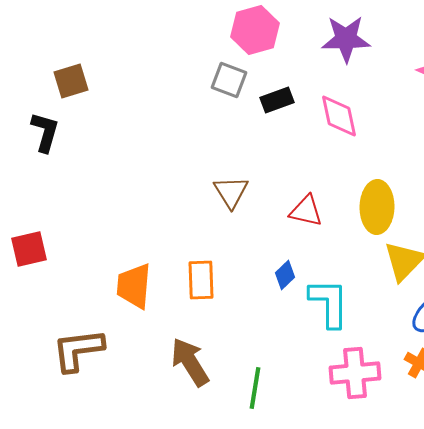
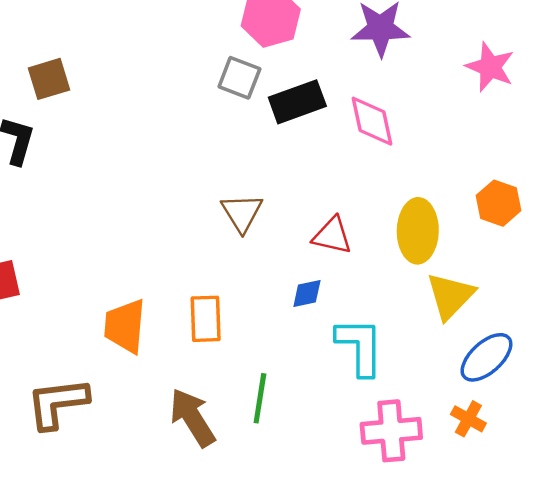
black rectangle: (277, 100) -> (297, 102), size x1.4
blue diamond: (285, 275) -> (307, 293), moved, turned 32
green line: (255, 388) -> (260, 398), moved

